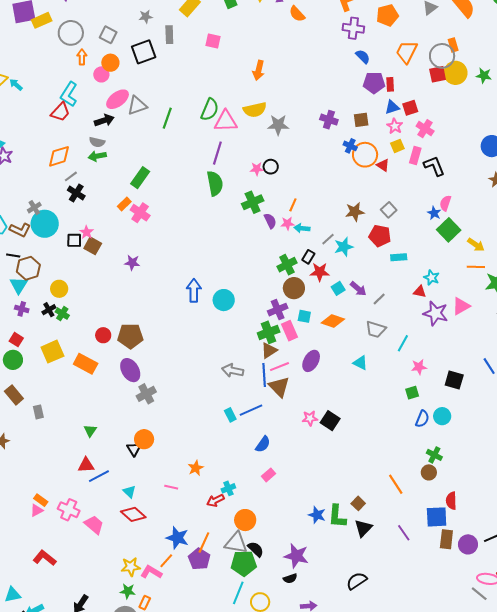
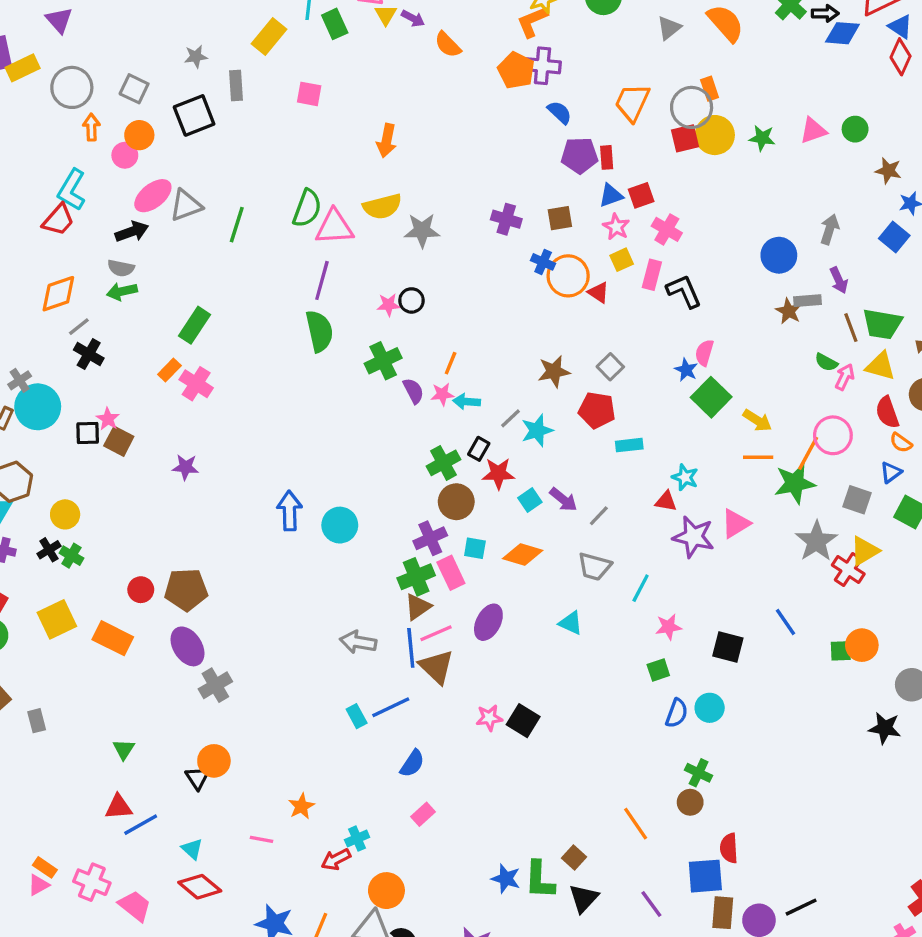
orange pentagon: (387, 15) -> (516, 70), moved, turned -30

